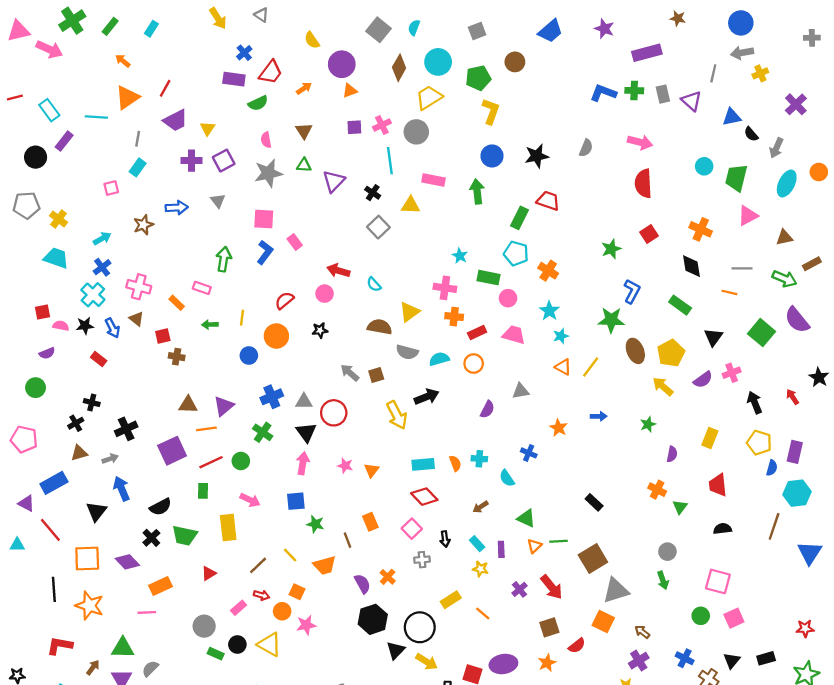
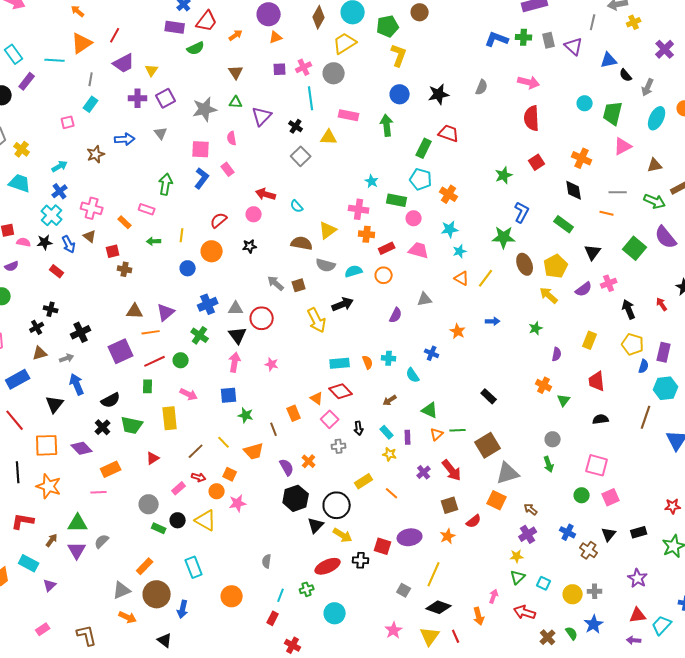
pink semicircle: (266, 140) -> (232, 138), moved
cyan star: (549, 311) -> (450, 229), turned 30
orange triangle: (372, 470) -> (317, 398), moved, turned -32

